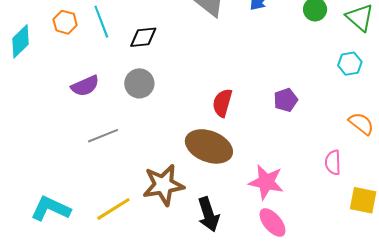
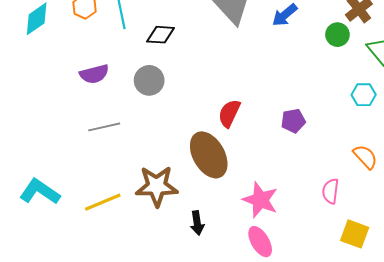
brown ellipse: (209, 146) -> (209, 155), turned 30
black arrow: (208, 214) -> (197, 223), size x0.7

